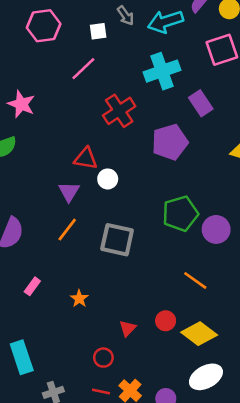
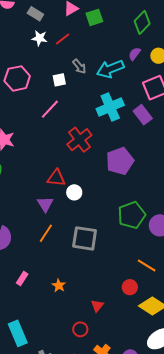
purple rectangle: (201, 103) -> (143, 115), moved
red circle: (166, 321) -> (130, 287), moved

